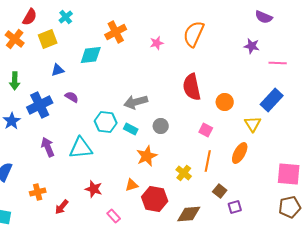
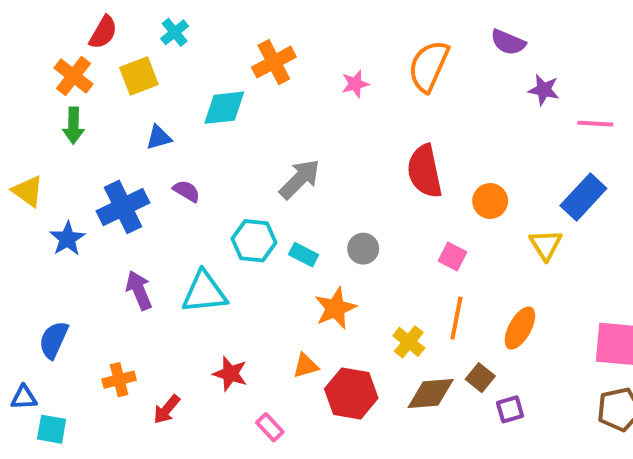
purple semicircle: (264, 17) -> (508, 42), moved
green arrow: (15, 81) -> (73, 126), moved
gray arrow: (136, 102) -> (300, 179), moved, turned 150
orange ellipse: (240, 153) -> (520, 328), moved
brown diamond: (189, 214) -> (431, 393), moved

